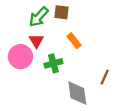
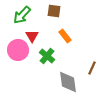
green arrow: (39, 17) -> (22, 15), moved
green cross: (53, 63) -> (47, 56), turned -35

